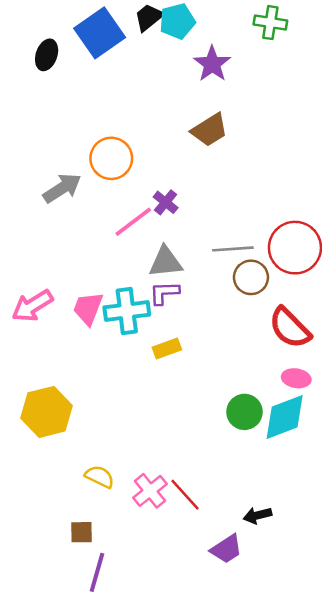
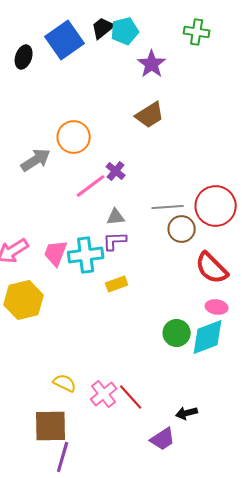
gray triangle: (166, 262) -> (116, 217), size x0.7
yellow hexagon: (47, 412) -> (24, 300), moved
brown square: (81, 532) -> (51, 426), size x1.8

